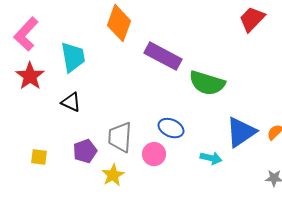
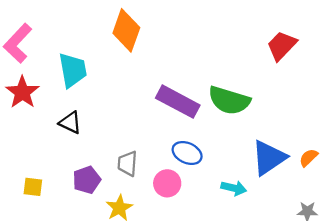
red trapezoid: (252, 19) -> (282, 46), moved
purple rectangle: (163, 56) -> (178, 102), moved
gray trapezoid: (120, 137) -> (128, 163), size x0.7

